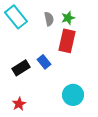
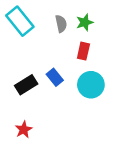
red rectangle: (67, 41) -> (83, 51), size x0.6
cyan circle: (73, 95) -> (91, 85), moved

